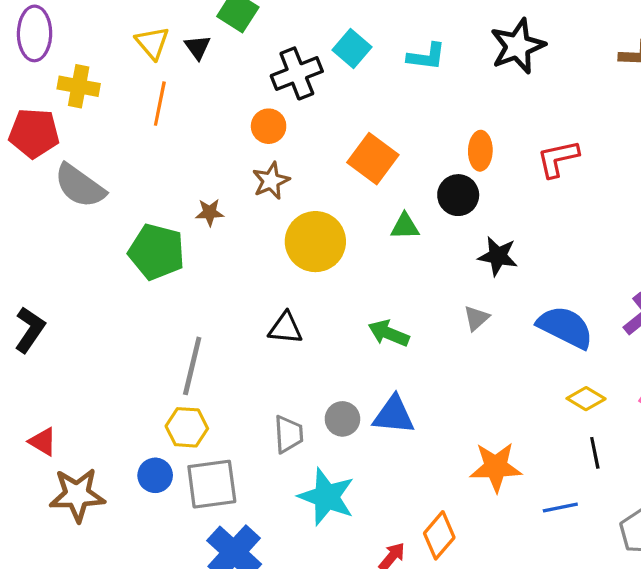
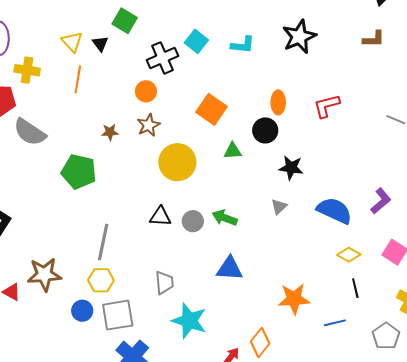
brown star: (210, 212) -> (110, 132), moved
gray circle: (342, 419) -> (193, 221), moved
brown star: (77, 495) -> (44, 274), moved

